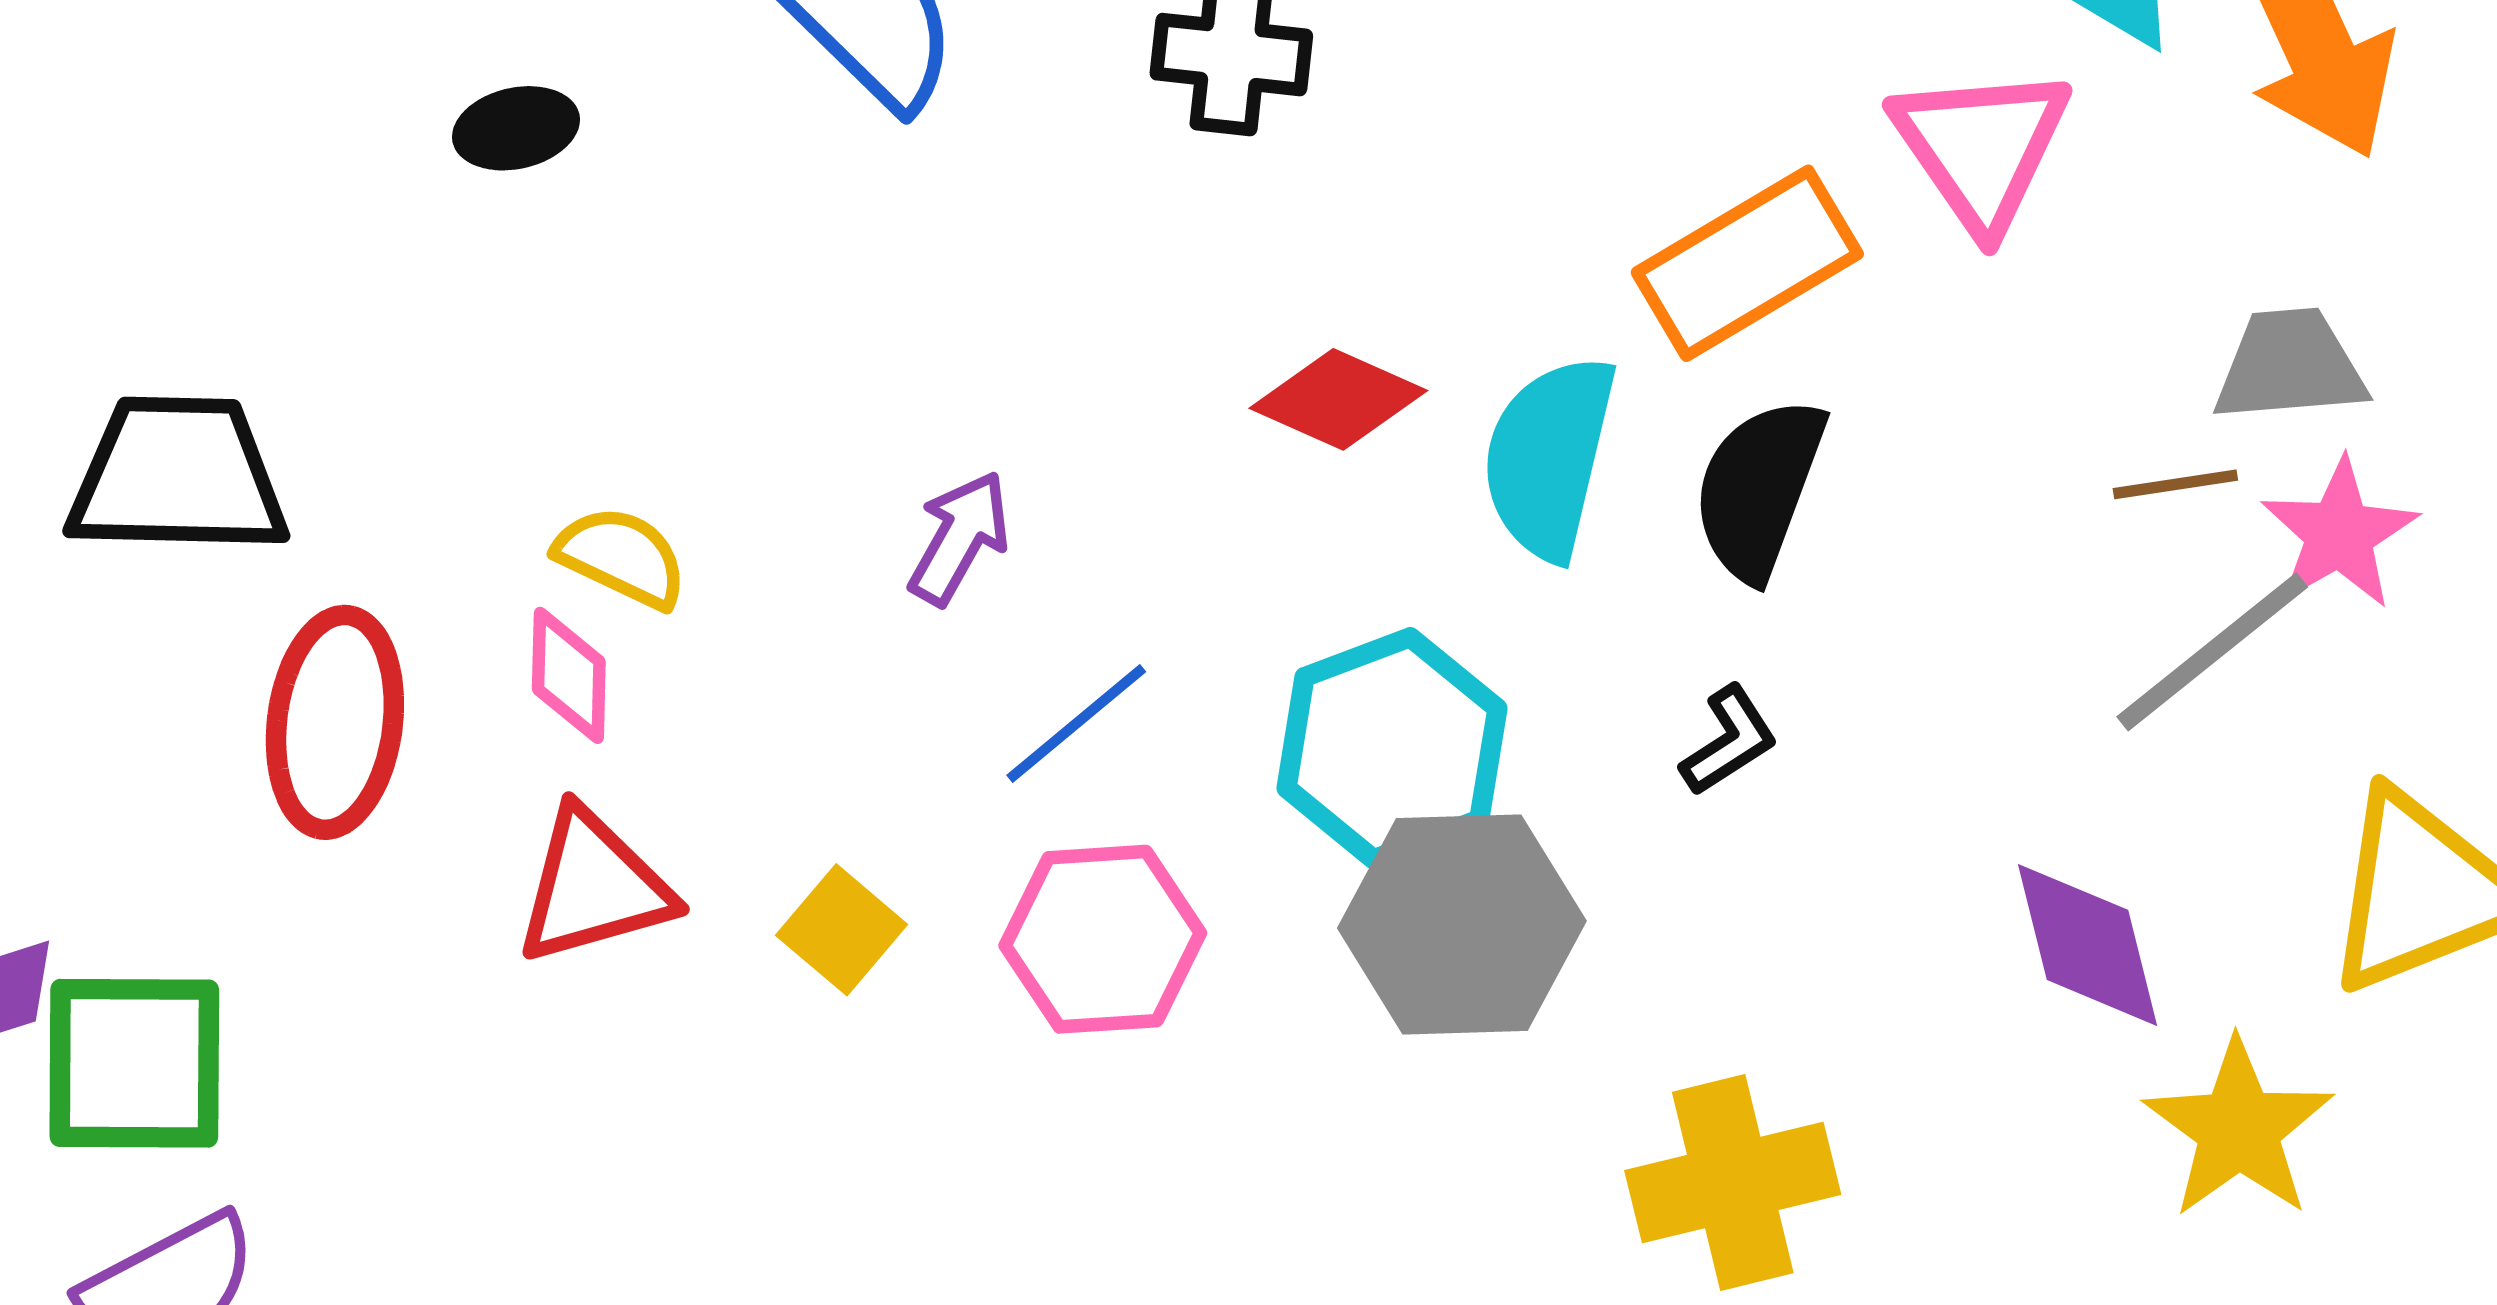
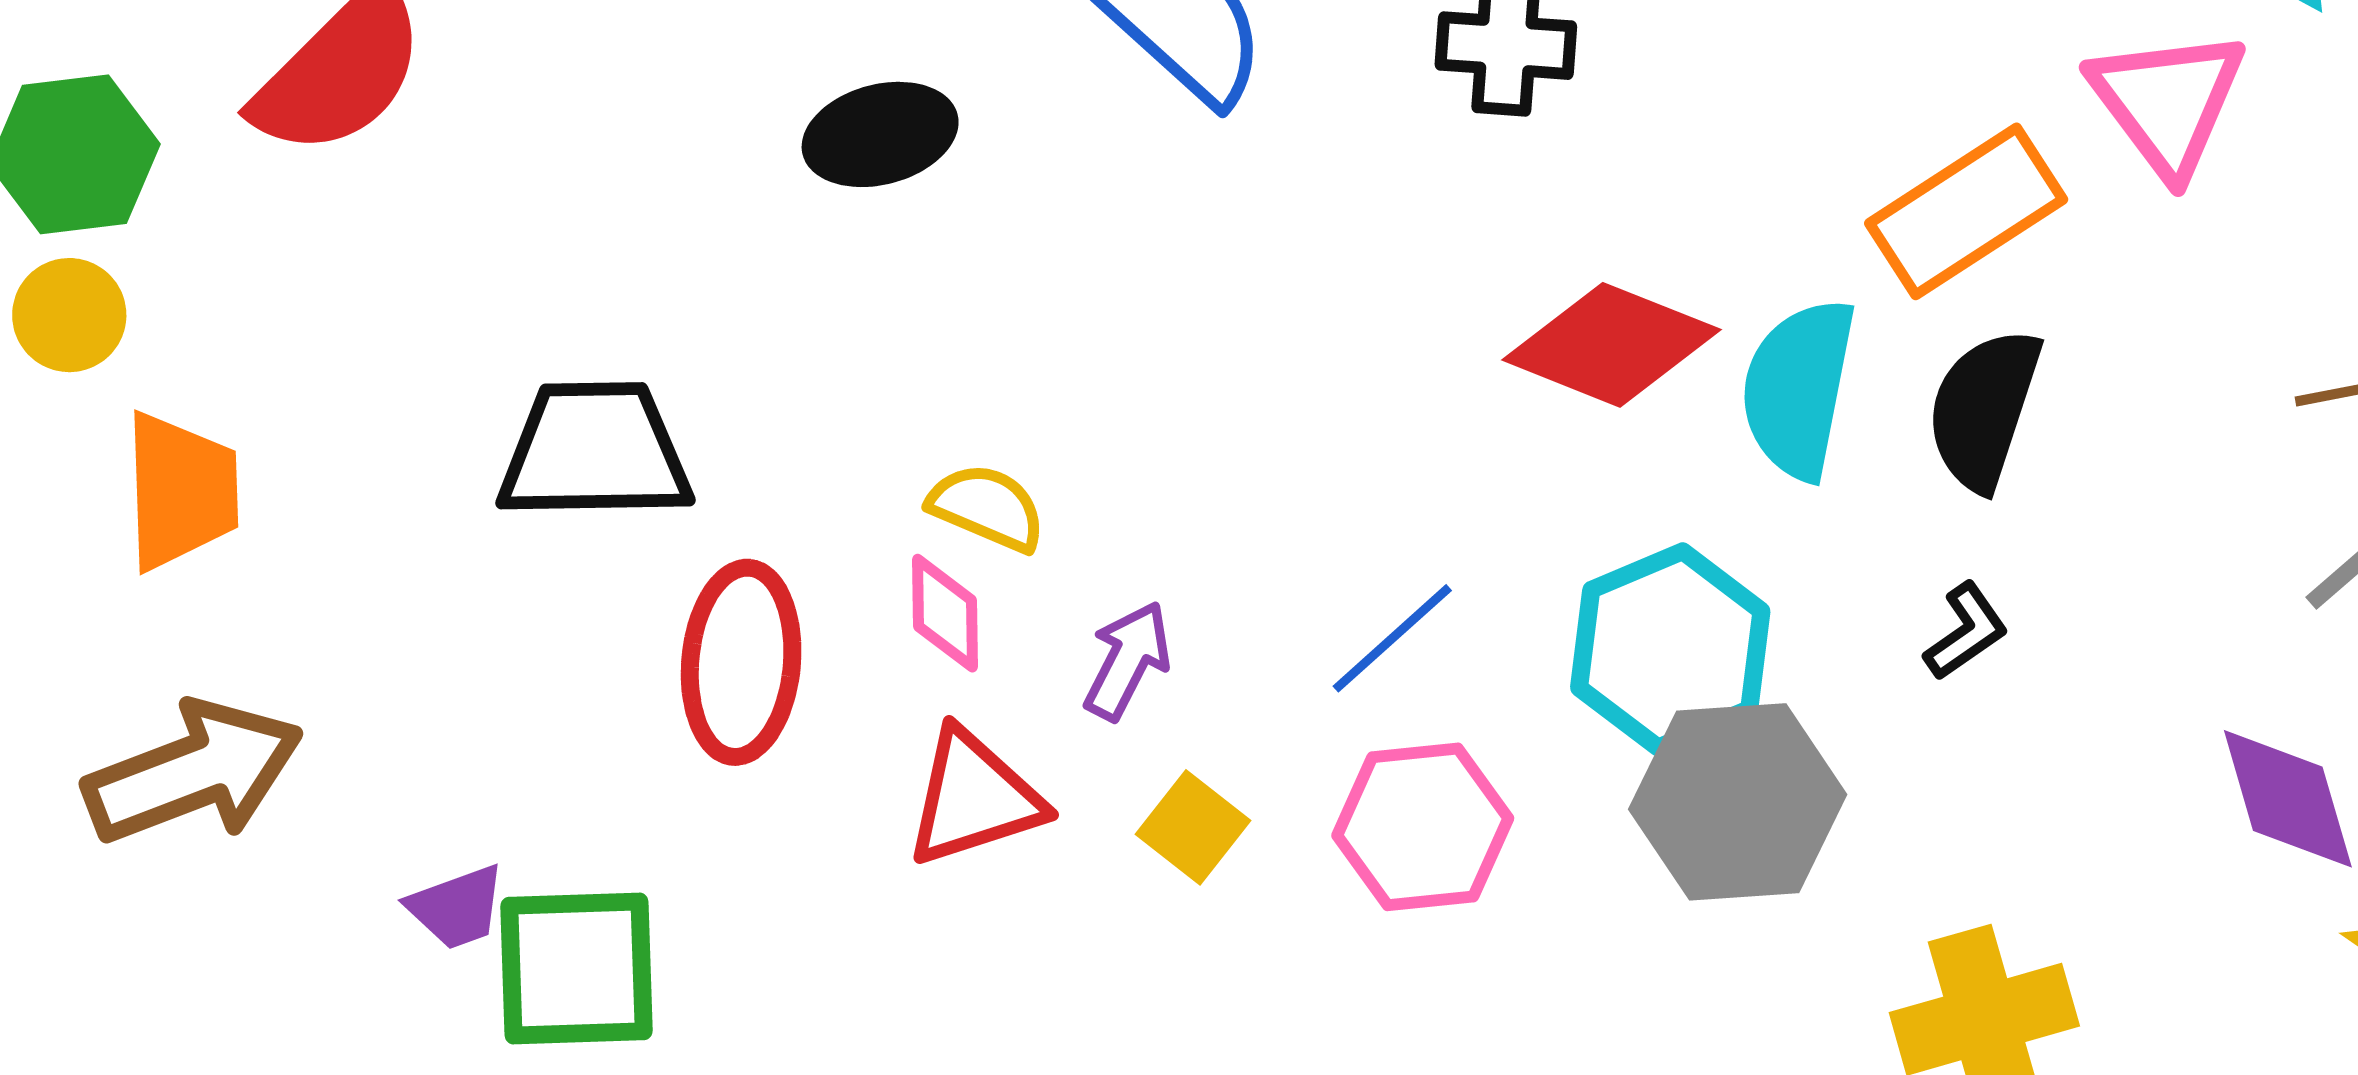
black ellipse: (516, 128) -> (880, 134), size x1.4
red diamond: (1338, 399) -> (1611, 345), size x1.4
purple arrow: (959, 538) -> (1127, 661), moved

